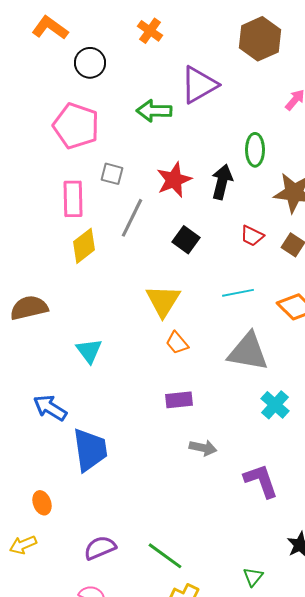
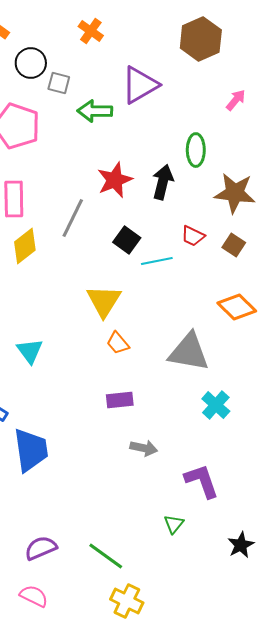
gray square: (112, 174) -> (59, 83), moved
cyan line: (238, 293) -> (157, 261), moved
green triangle: (253, 577) -> (174, 524), moved

